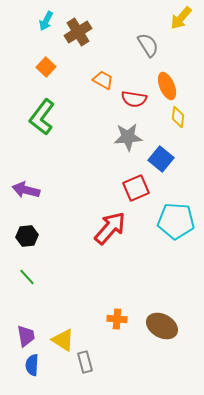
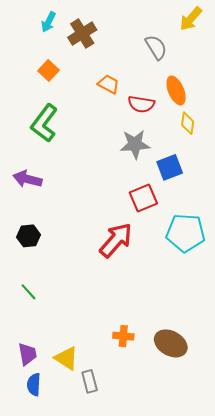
blue square: (161, 159) -> (170, 167), turned 30
purple arrow: (26, 190) -> (27, 179), moved
black hexagon: (27, 236) -> (28, 236), moved

